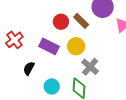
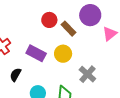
red circle: (61, 22) -> (49, 20), moved
gray cross: (90, 67) -> (87, 74), moved

